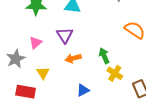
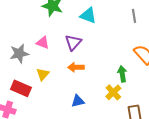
pink triangle: (35, 43) -> (43, 43), turned 48
green arrow: (104, 56) -> (122, 74), moved

